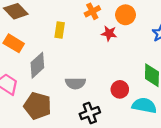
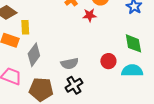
yellow rectangle: (60, 30) -> (25, 27), moved
black cross: (90, 113) -> (74, 85), moved

